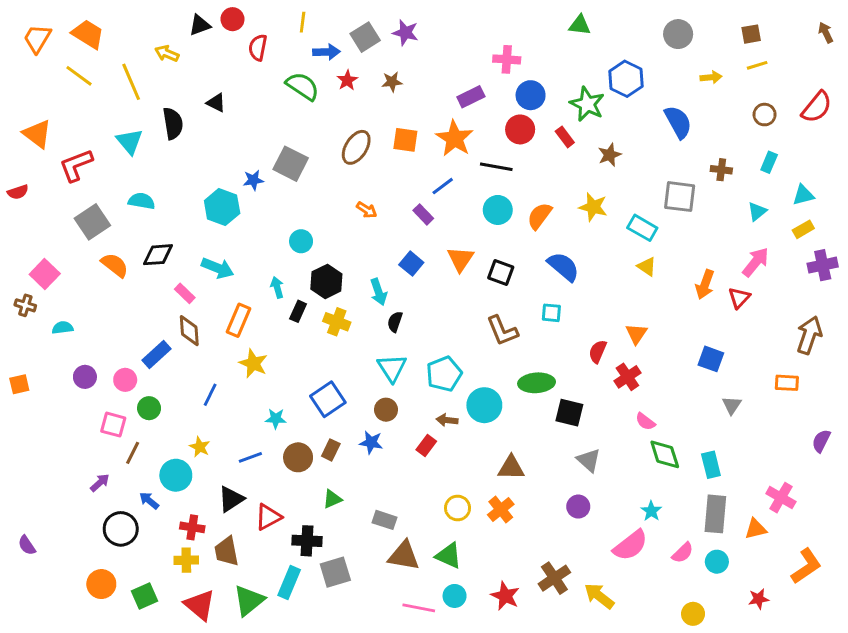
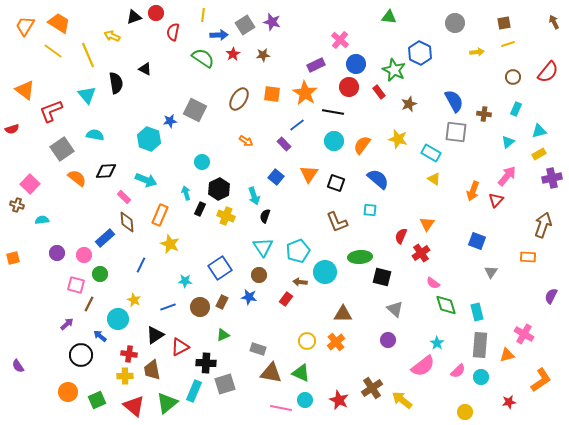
pink cross: (507, 59) -> (340, 40), turned 36
blue semicircle: (678, 122) -> (454, 101), moved

